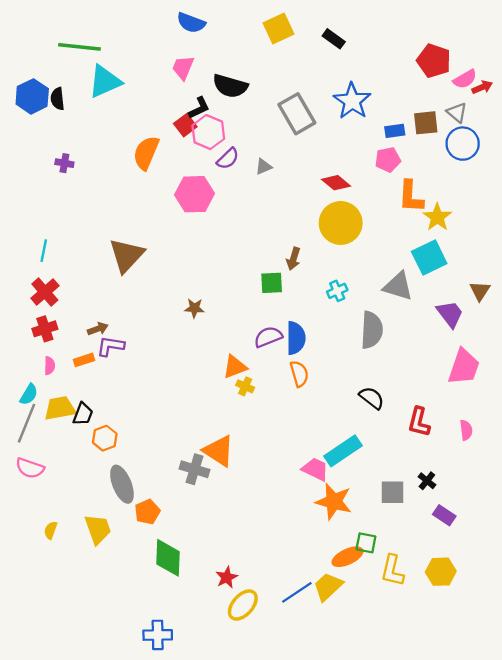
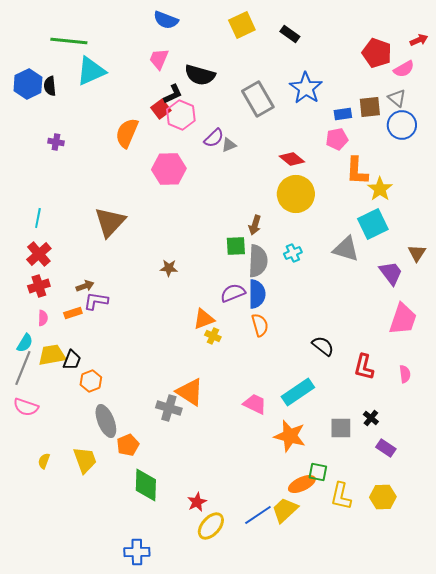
red arrow: (482, 87) -> (419, 40), moved
purple semicircle: (228, 159) -> (214, 138), moved
gray semicircle: (372, 330) -> (258, 261), moved
pink trapezoid: (315, 469) -> (255, 404), moved

